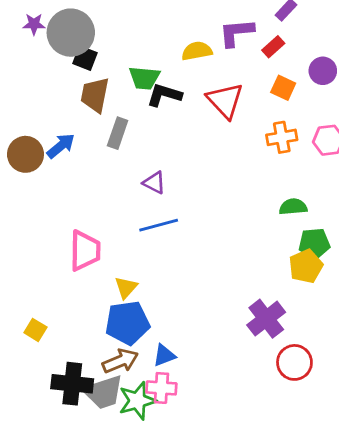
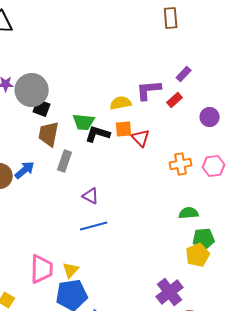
orange square: (283, 88) -> (124, 129), moved, turned -30
red triangle: (225, 101) -> (141, 138), size x0.7
pink trapezoid: (85, 251) -> (42, 269), moved

